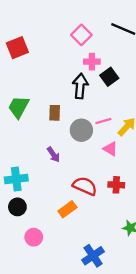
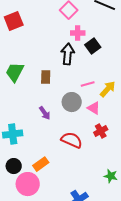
gray circle: (81, 130) -> (72, 102), moved
red cross: (116, 185) -> (101, 131), moved, turned -32
black circle: (17, 207) -> (14, 166), moved
orange rectangle: (67, 209) -> (41, 164), moved
pink circle: (34, 237) -> (28, 184), size x1.5

